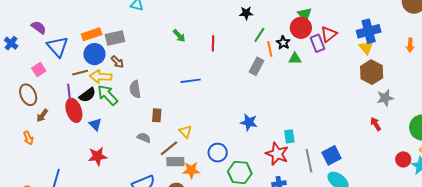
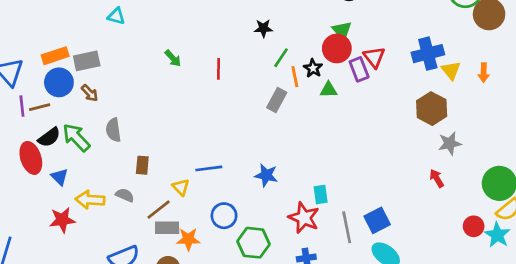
red triangle: (329, 34) -> (374, 57), turned -30
yellow triangle: (366, 48) -> (451, 70), moved
yellow arrow: (101, 77) -> (90, 200), moved
blue line: (191, 81) -> (209, 168), moved
purple line: (69, 92) -> (22, 106), moved

